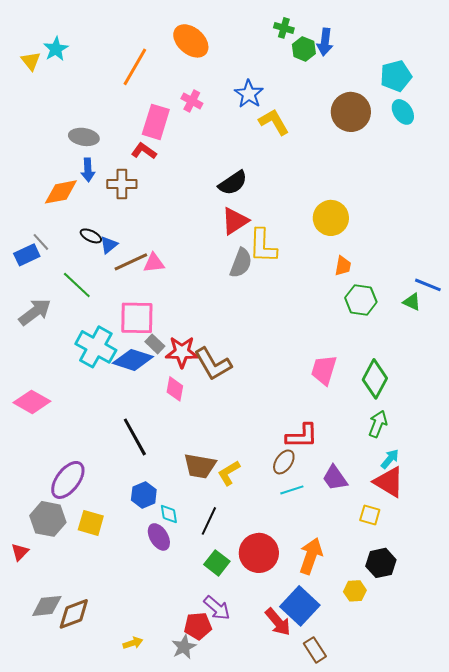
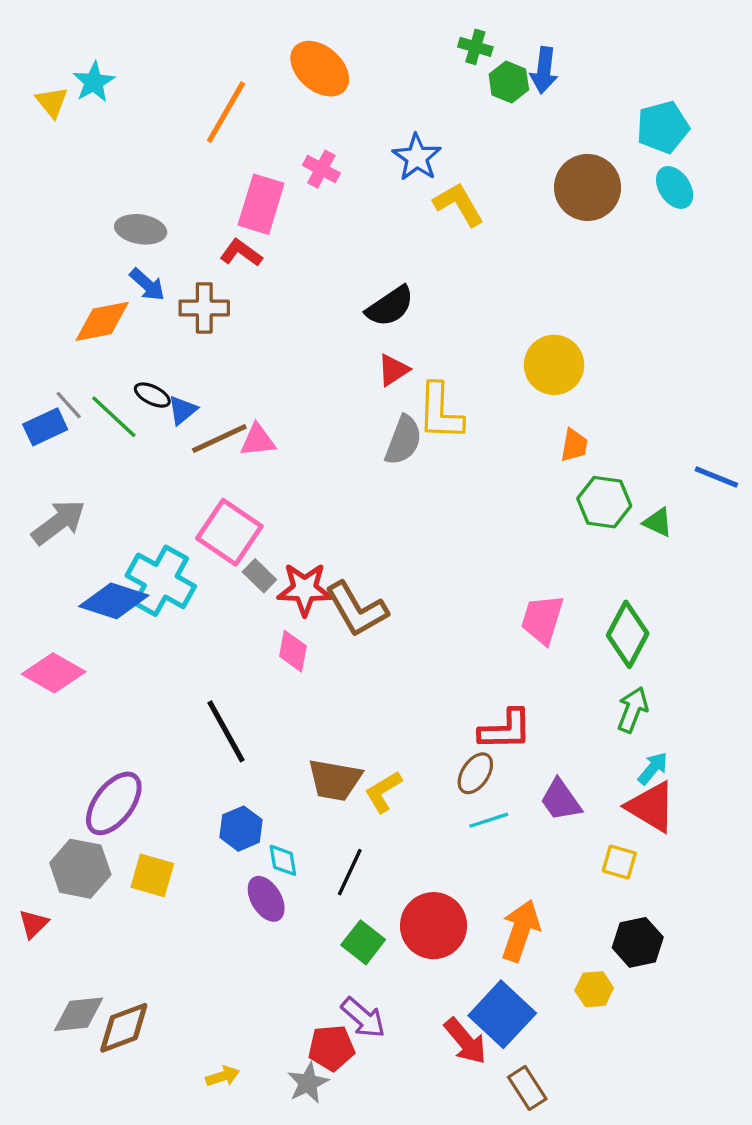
blue arrow: (88, 170) -> (147, 285), turned -45
red triangle: (235, 221) -> (393, 370), size x0.7
green line: (77, 285) -> (114, 417), moved
green triangle: (412, 302) -> (658, 522), moved
pink square: (137, 318) -> (229, 532), turned 33
blue diamond: (133, 360) -> (114, 601), moved

